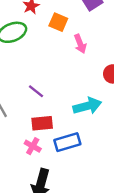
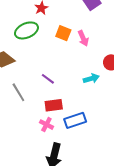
orange square: (58, 22) -> (63, 33), moved
cyan arrow: (87, 106) -> (91, 79), moved, size x0.7

